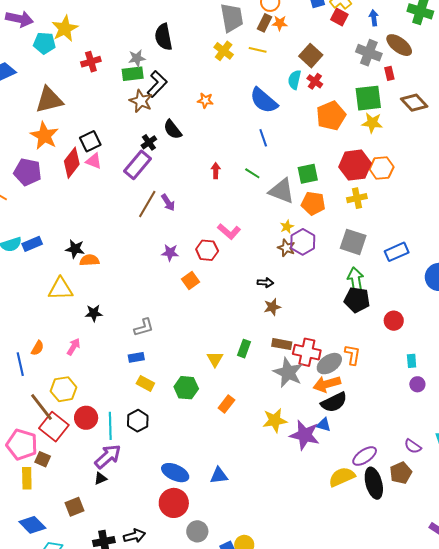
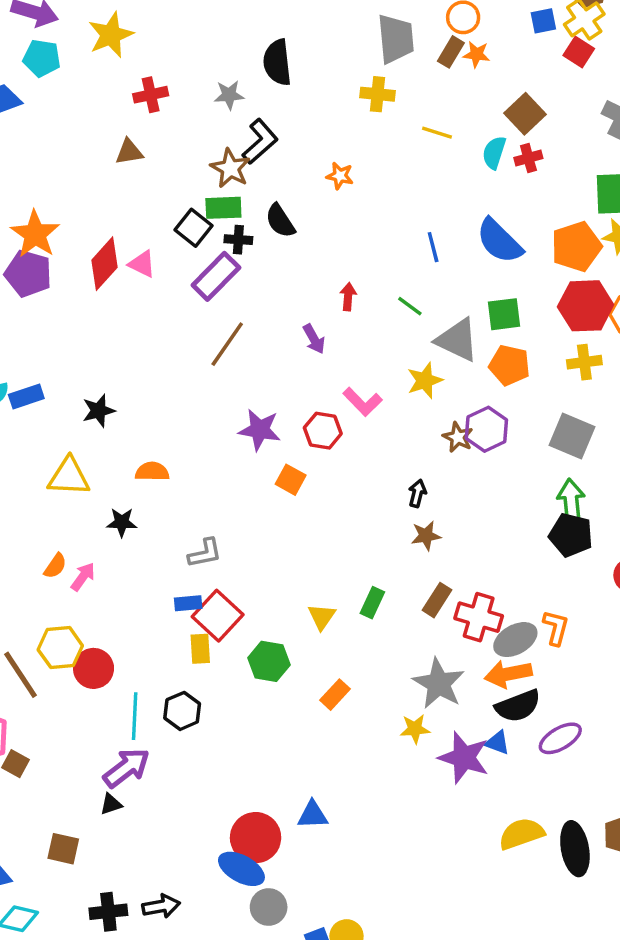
cyan pentagon: (44, 43) -> (42, 58), moved
yellow line: (258, 50) -> (437, 133), moved
yellow cross: (224, 51) -> (377, 94), turned -36
green rectangle: (133, 74) -> (223, 208), moved
red cross: (315, 81) -> (528, 158), turned 35
brown triangle: (49, 100) -> (129, 152), moved, size x0.6
blue semicircle: (264, 100) -> (499, 241), moved
orange pentagon: (331, 116) -> (576, 246), moved
orange star: (44, 136) -> (35, 234), moved
black square: (90, 141) -> (194, 228), moved, turned -30
black cross: (149, 142) -> (238, 240), turned 35
purple arrow: (168, 203) -> (314, 339), moved
yellow star: (287, 227) -> (425, 380), moved, size x1.5
black star: (75, 249) -> (99, 411), turned -30
purple star: (170, 253) -> (260, 430), size x1.4
orange semicircle: (89, 260) -> (152, 472), moved
orange square: (191, 280) -> (291, 480), turned -30
black arrow: (265, 283) -> (417, 493), turned -84
brown rectangle: (282, 344) -> (437, 600), turned -72
orange semicircle: (37, 348) -> (55, 566), moved
gray star: (288, 373) -> (439, 684), moved
yellow rectangle: (145, 383) -> (200, 649), turned 54
red circle: (86, 418) -> (94, 668), moved
yellow star: (275, 420) -> (415, 729), size x0.7
red square: (54, 427) -> (218, 616), moved
purple ellipse: (365, 456) -> (560, 738), moved
blue ellipse: (175, 473) -> (241, 869), moved
red circle: (174, 503) -> (256, 838), moved
brown square: (75, 507) -> (63, 849), turned 30

